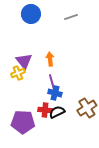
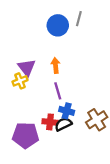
blue circle: (31, 14) -> (58, 25), moved
gray line: (71, 17) -> (79, 19), turned -56
blue cross: (55, 93) -> (67, 111), moved

